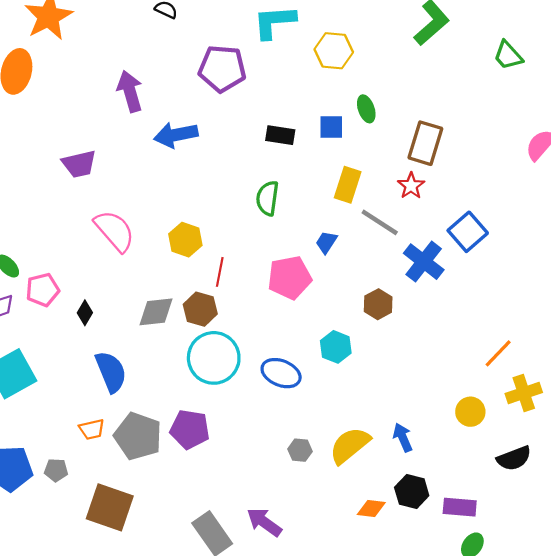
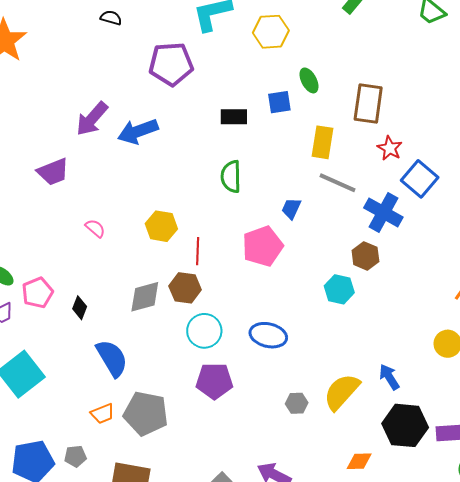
purple arrow: (130, 91) -> (92, 119), moved, turned -114
yellow rectangle: (348, 185) -> (323, 142), moved
red star: (411, 186) -> (390, 148), moved
pink semicircle: (115, 231) -> (95, 228), size x0.5
brown hexagon: (378, 304) -> (365, 256), moved
cyan hexagon: (336, 347) -> (339, 289), moved
cyan circle: (214, 358) -> (204, 331), size x0.7
purple pentagon: (190, 429) -> (214, 381), moved
black hexagon: (412, 492) -> (405, 425), size x1.4
orange diamond: (371, 509) -> (359, 461), moved

